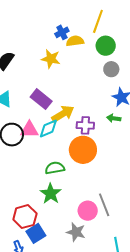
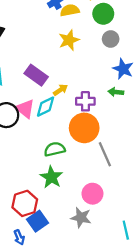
yellow star: (51, 59) -> (69, 40), moved, turned -30
yellow arrow: (63, 114) -> (60, 90), size x0.6
pink triangle: (29, 130) -> (25, 109), turned 42
gray line: (104, 205) -> (105, 154), moved

